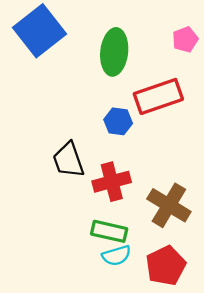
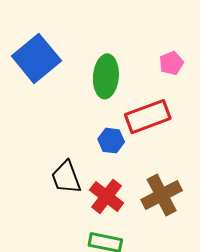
red cross: (112, 182) -> (107, 196), turned -36
brown cross: (169, 205) -> (162, 195), moved, turned 33

